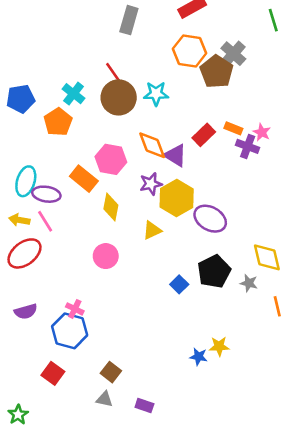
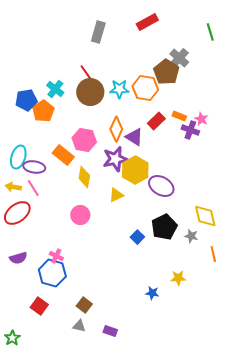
orange hexagon: (190, 51) -> (145, 88), moved
blue pentagon: (21, 99) -> (26, 100), moved
orange diamond: (152, 145) -> (116, 129), turned 45
purple star: (151, 184) -> (115, 159), size x1.4
yellow star: (219, 346) -> (178, 278), moved

